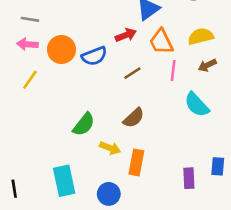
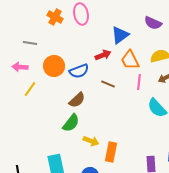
pink arrow: (27, 44) -> (20, 67), moved
brown line: (132, 73) -> (108, 84), turned 56
brown semicircle: (134, 118) -> (77, 100), moved

